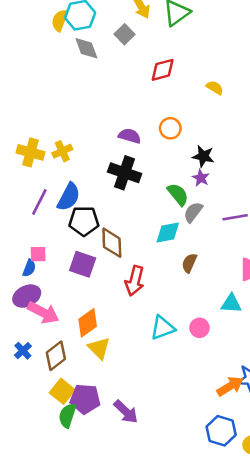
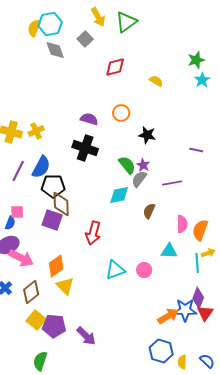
purple star: (201, 178) -> (143, 165), moved
brown diamond: (112, 243) -> (61, 204), moved
brown semicircle: (189, 263) -> (149, 211), moved
green semicircle: (67, 415) -> (40, 361), moved

